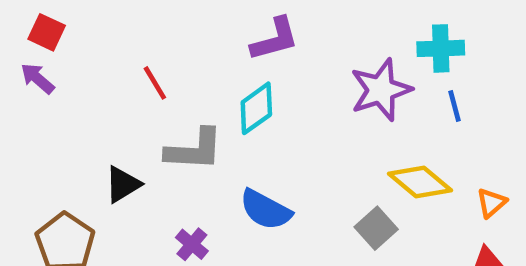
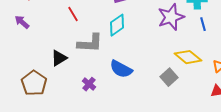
purple arrow: (37, 78) -> (22, 22), moved

